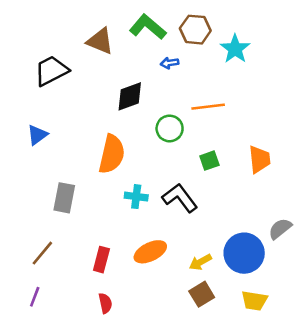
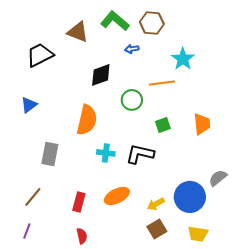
cyan star: (235, 49) -> (183, 59), moved
black L-shape: (180, 198) -> (140, 154), turned -40

